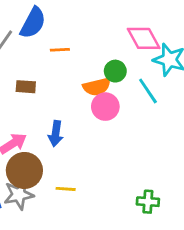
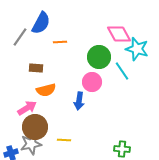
green circle: (115, 71) -> (99, 57), size x1.5
orange semicircle: (97, 87) -> (46, 90), moved
blue arrow: (56, 134) -> (79, 101), moved

